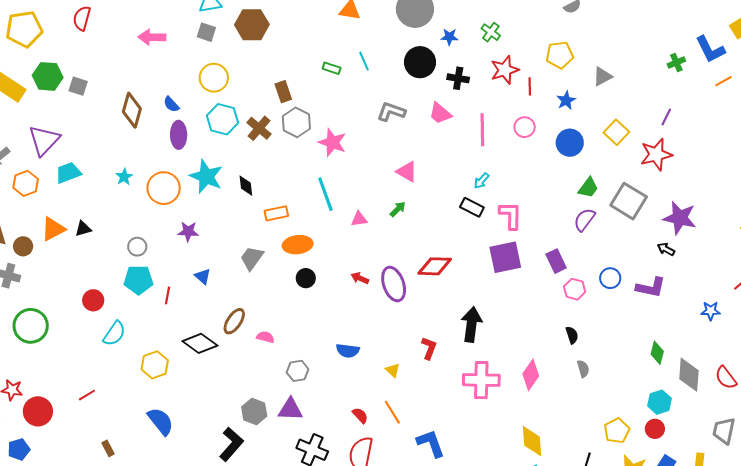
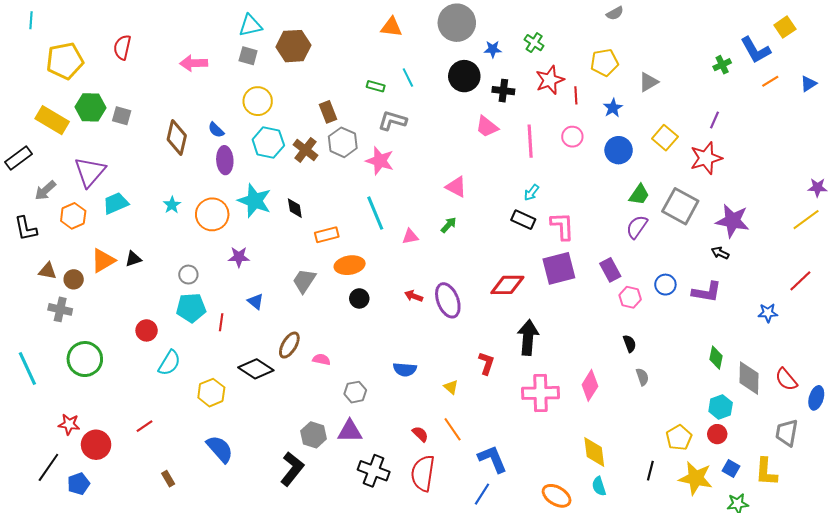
gray L-shape: (391, 112) -> (392, 121), moved
red diamond: (435, 266) -> (507, 285), moved

